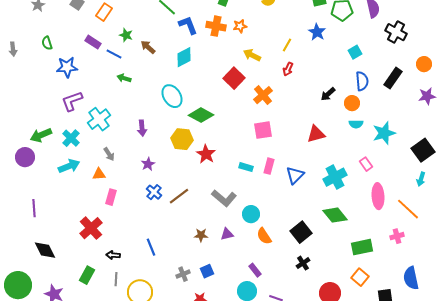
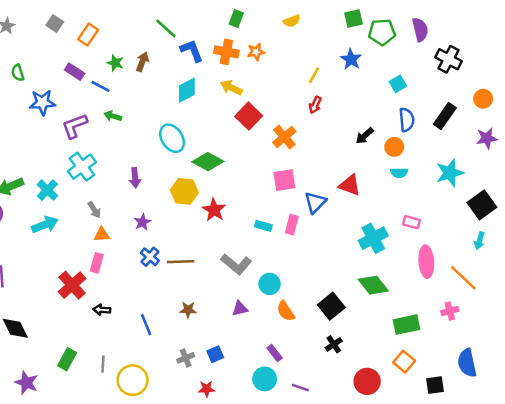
brown arrow: (148, 47) -> (142, 62), moved, turned 70
yellow arrow: (252, 55) -> (231, 88), moved
purple L-shape: (72, 101) -> (75, 126), moved
cyan star: (384, 133) -> (450, 173), moved
red triangle: (316, 134) -> (350, 185), turned 36
pink rectangle: (366, 164) -> (412, 222), turned -40
orange triangle: (99, 174) -> (102, 235), moved
blue triangle: (295, 175) -> (315, 202), moved
brown line: (179, 196) -> (181, 262), turned 35
red cross: (91, 228) -> (72, 285), moved
brown star: (201, 235) -> (188, 310), moved
black arrow: (113, 255) -> (102, 310), moved

